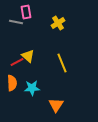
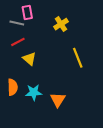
red line: (17, 62) -> (18, 42), moved
yellow line: (62, 63) -> (78, 58), moved
orange triangle: (56, 105) -> (58, 100), moved

